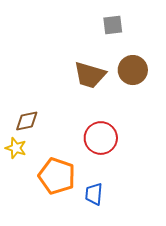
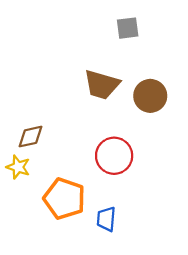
brown circle: (133, 70) -> (150, 96), moved

